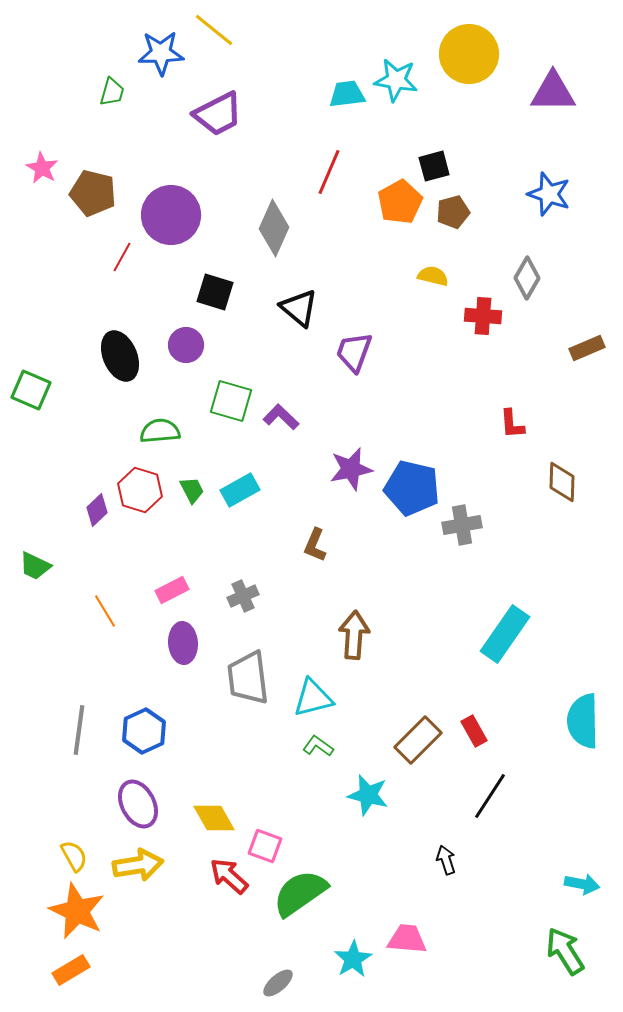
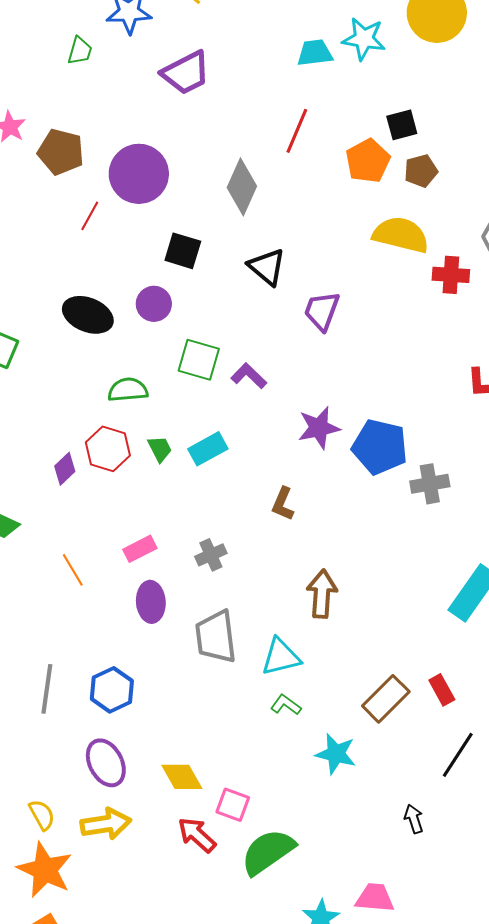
yellow semicircle: (433, 276) -> (401, 235), size x1.8
black ellipse: (120, 356) -> (88, 315), turned -45

